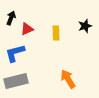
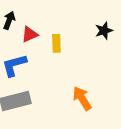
yellow rectangle: (56, 33) -> (56, 43), moved

